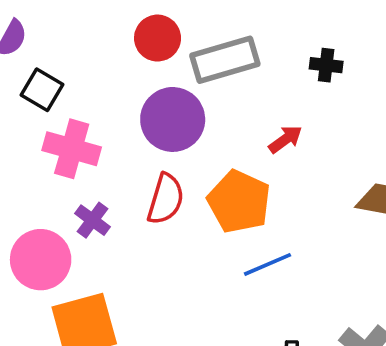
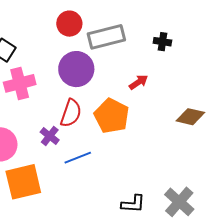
pink cross: (72, 149) -> (20, 83), turned -32
purple cross: (92, 220) -> (50, 136), moved
blue line: (268, 264) -> (78, 158), moved

